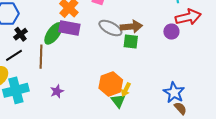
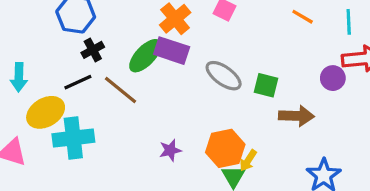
brown arrow: (131, 26) -> (296, 116), moved
gray ellipse: (110, 28) -> (224, 76), moved
brown line: (41, 57) -> (121, 90), turned -60
purple star: (57, 91) -> (170, 150), moved

